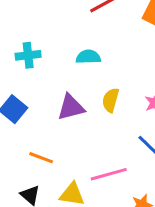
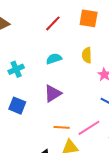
yellow semicircle: (111, 100) -> (87, 55), moved
orange line: (41, 158) -> (62, 127), moved

